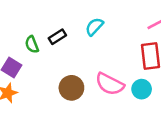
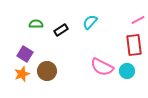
green semicircle: (32, 44) -> (36, 24), moved, turned 112
brown circle: (71, 88) -> (47, 71), moved

